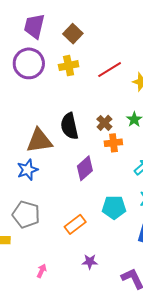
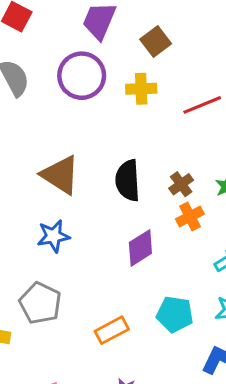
brown triangle: (39, 141) -> (60, 175), moved, turned 32
orange cross: (113, 143) -> (190, 216), turned -30

